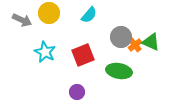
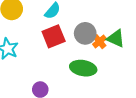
red square: (83, 55) -> (54, 36), moved

